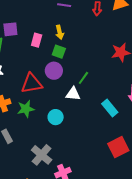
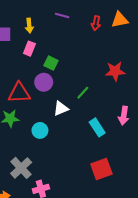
yellow arrow: (60, 32) -> (29, 26), moved
green line: (83, 78) -> (83, 93), moved
white triangle: (73, 94) -> (61, 108), turned -35

